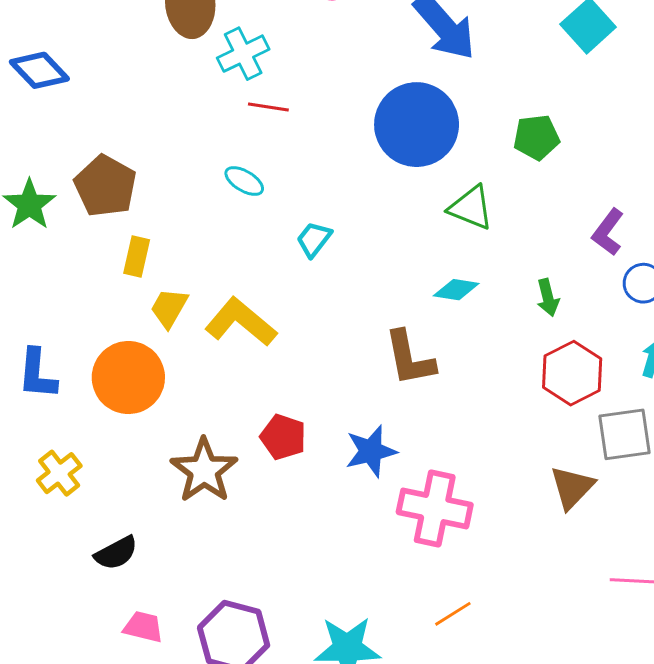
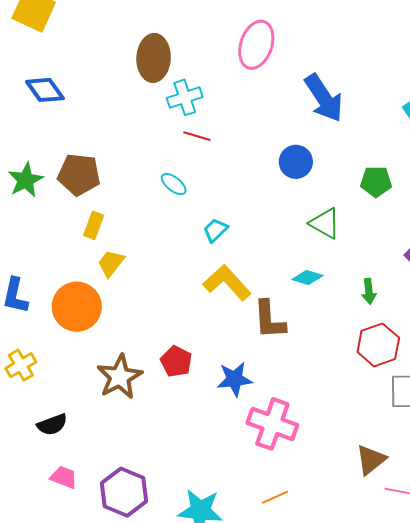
blue circle: (417, 125) -> (296, 162), size x0.6
brown pentagon: (105, 186) -> (79, 175), turned -30
yellow L-shape: (241, 322) -> (227, 283), moved
brown triangle: (572, 487) -> (371, 460), moved

